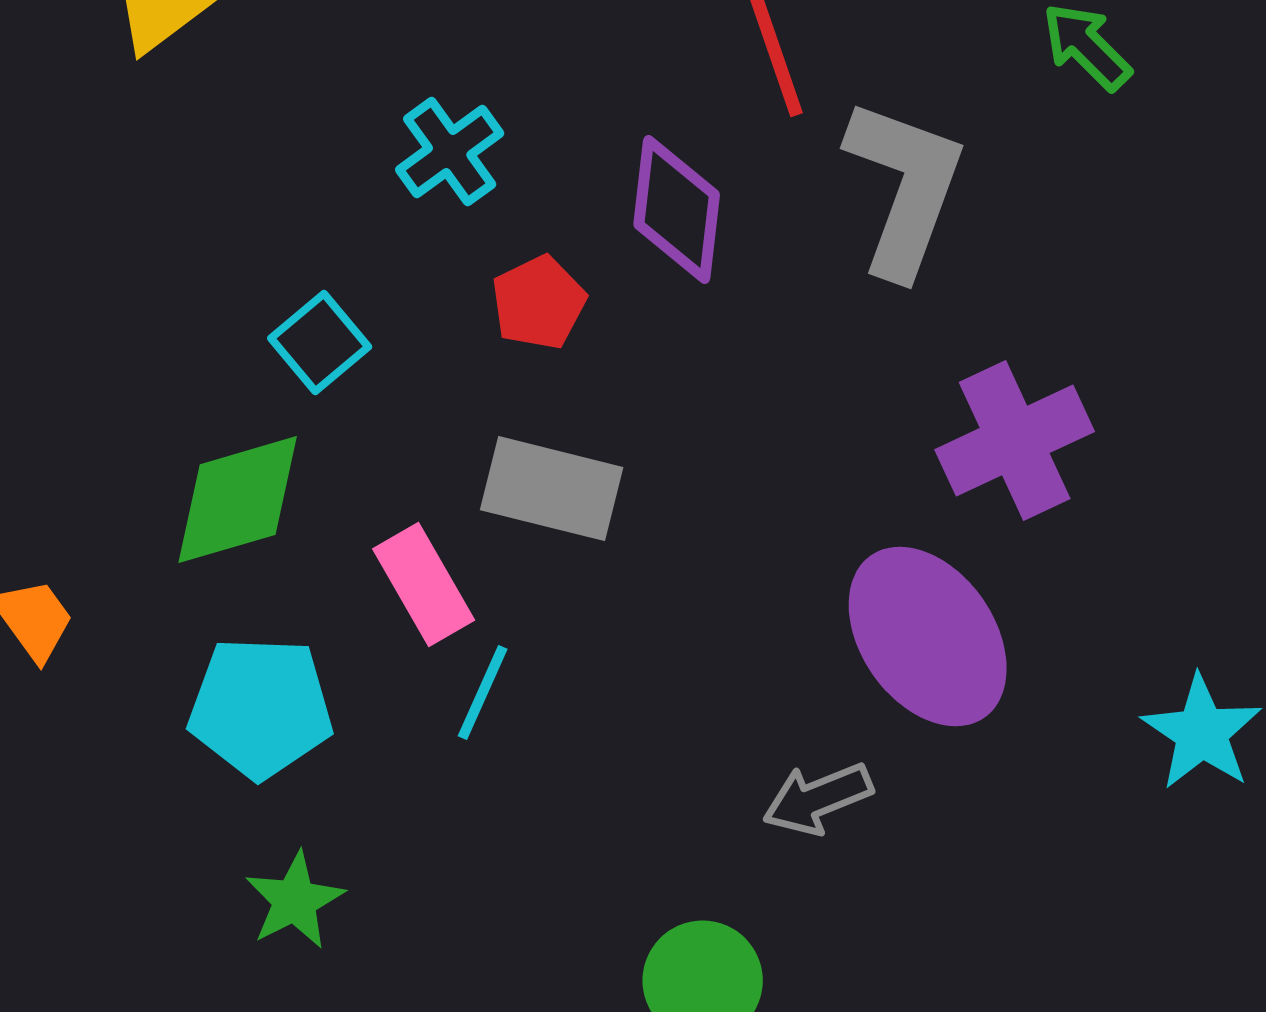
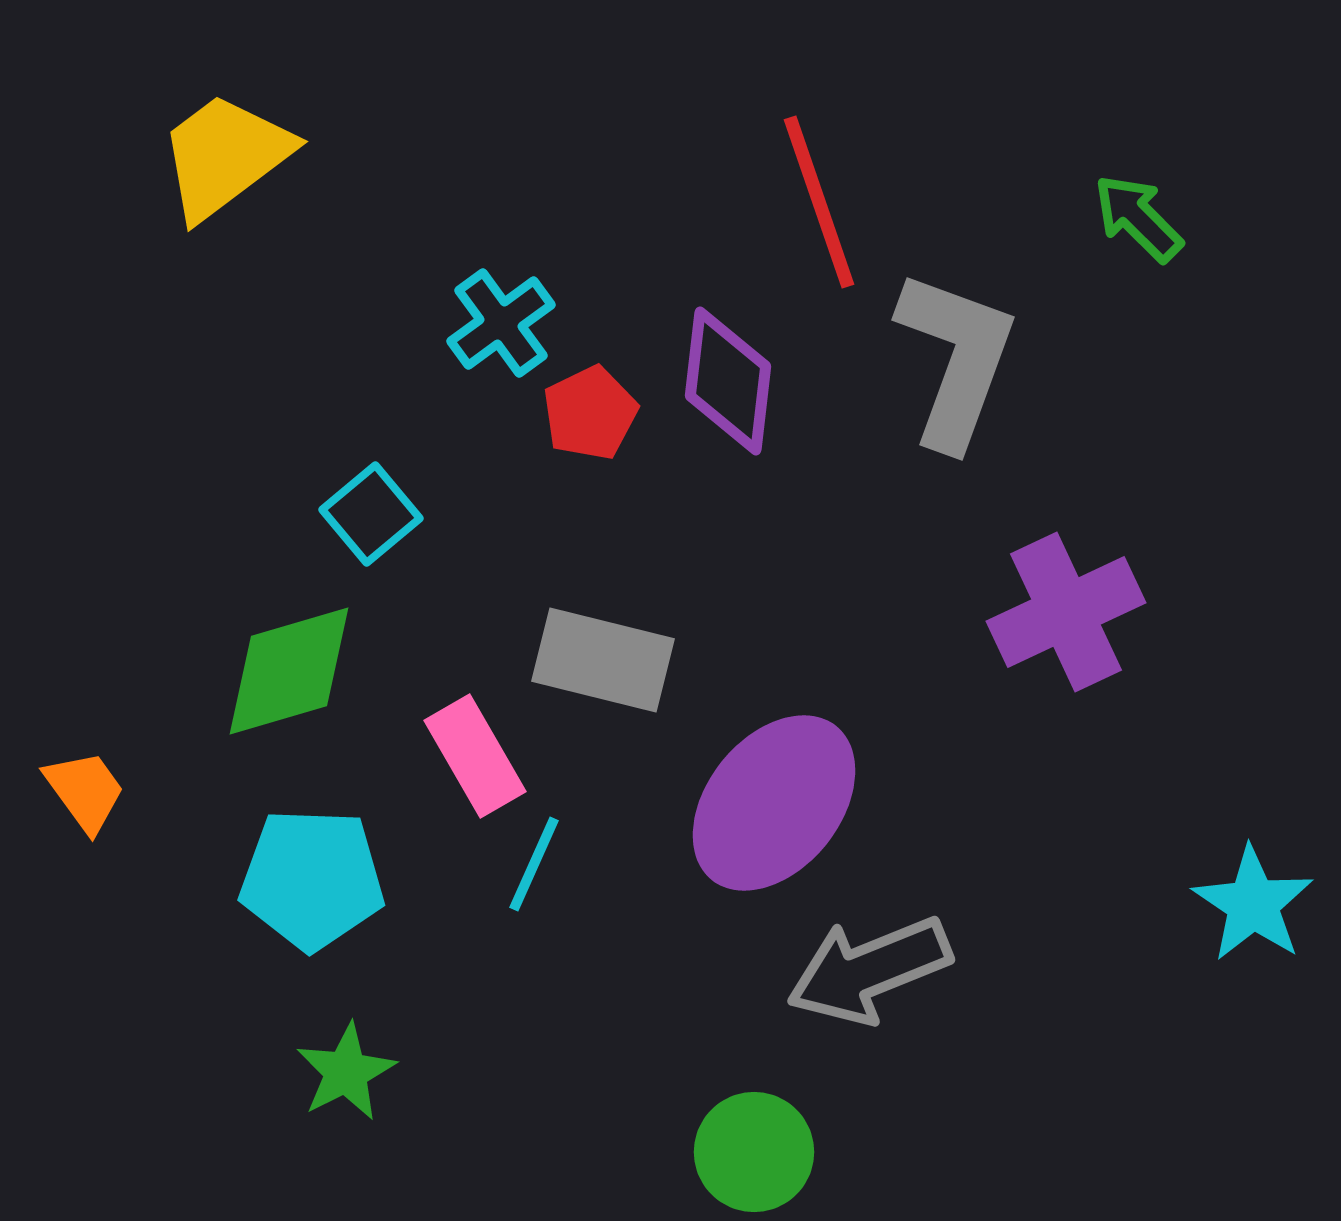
red pentagon: (539, 303) -> (590, 413), moved
purple ellipse: (928, 637) -> (774, 803), moved, turned 74
gray arrow: (818, 799) -> (869, 970), size x1.5

